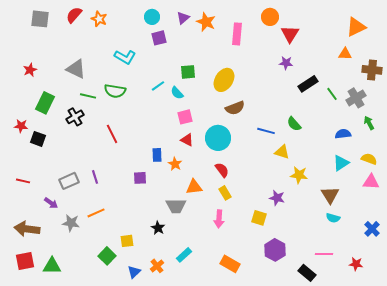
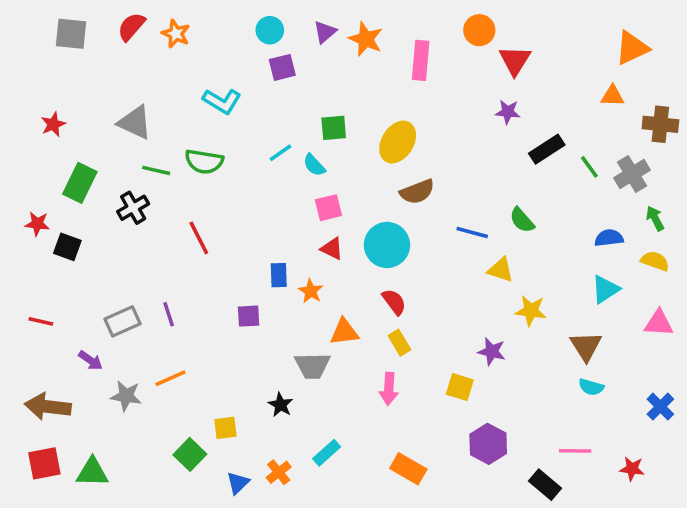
yellow semicircle: (369, 159) -> (655, 261), moved

